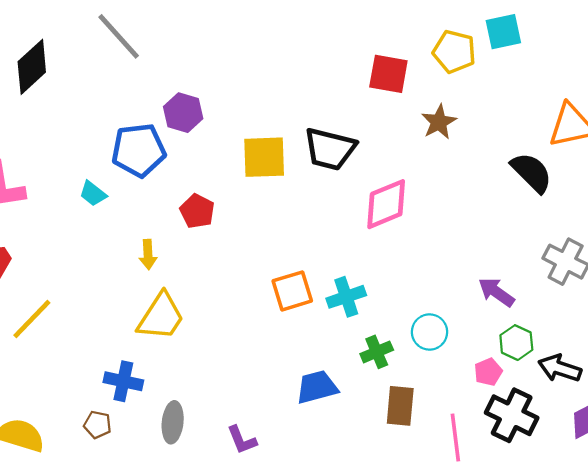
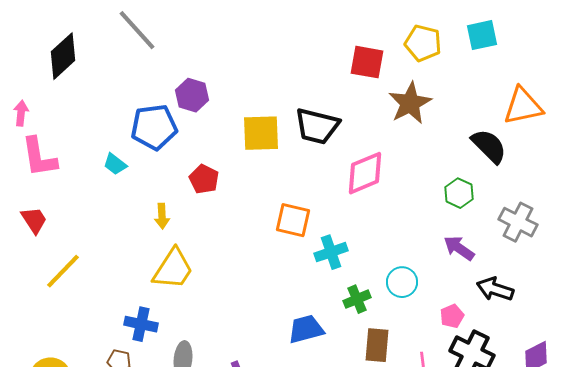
cyan square: (503, 32) -> (482, 35), moved
brown star: (439, 122) -> (410, 103), size x1.4
orange square: (292, 291) -> (293, 220), moved, turned 30
green hexagon: (516, 343) -> (459, 193), moved
black arrow: (560, 368) -> (495, 289), moved

